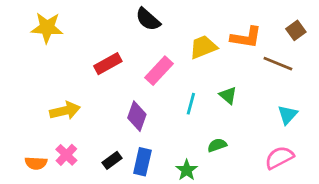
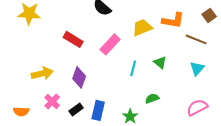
red rectangle: (108, 64) -> (73, 39), turned 60
cyan triangle: (288, 115) -> (197, 68), moved
purple diamond: (137, 116) -> (79, 77), moved
pink cross: (66, 155) -> (52, 101), moved

